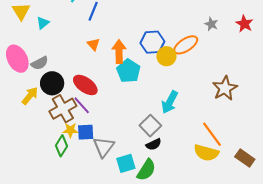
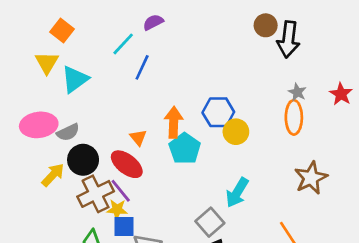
cyan triangle: (43, 23) -> (75, 79), size x1.6
orange triangle: (93, 44) -> (138, 138), moved
orange ellipse: (186, 45) -> (294, 117), moved, turned -60
pink ellipse: (17, 59) -> (39, 125), turned -72
yellow star: (70, 130) -> (117, 209), moved

